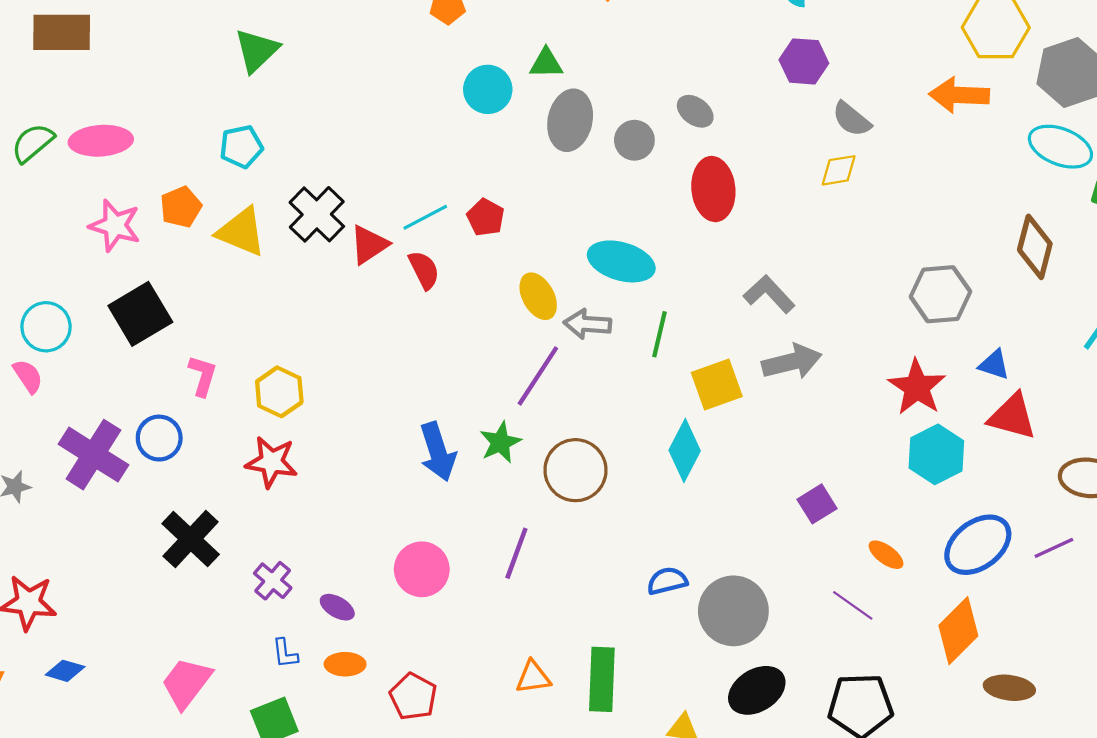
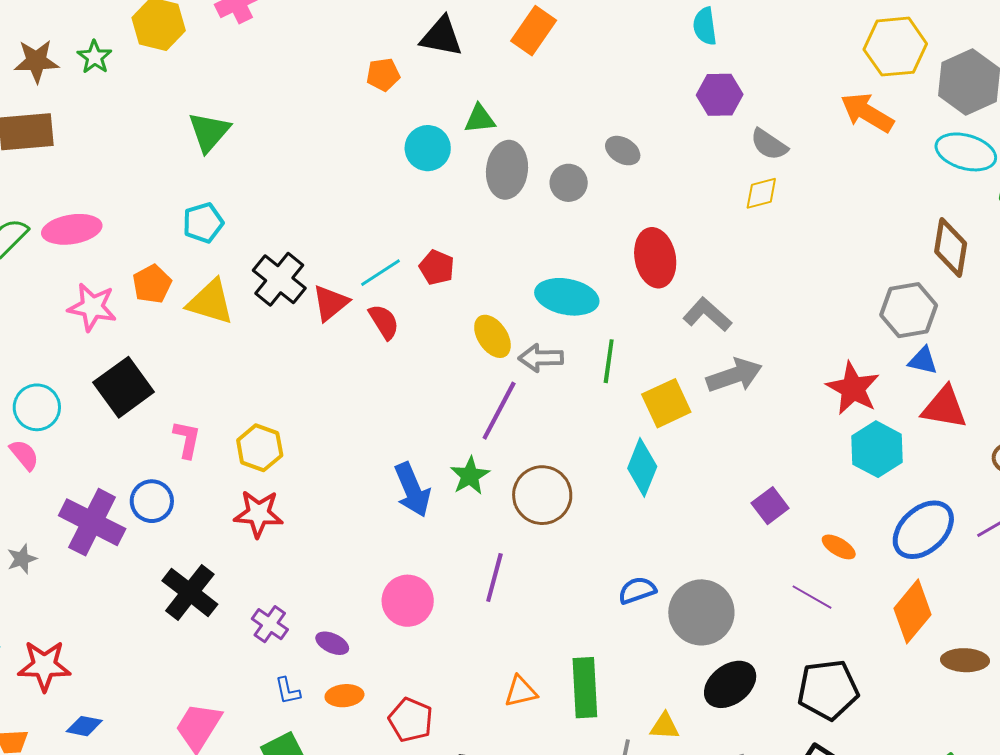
orange arrow: (959, 95) -> (867, 113), turned 34
red ellipse: (713, 189) -> (655, 258), moved
gray hexagon: (940, 294) -> (909, 310), moved

